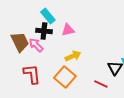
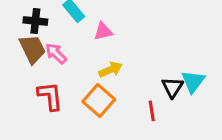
black cross: (44, 31) -> (35, 21), moved
red line: (101, 84) -> (152, 111), turned 56

